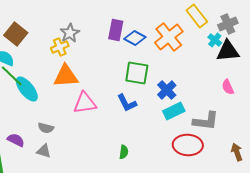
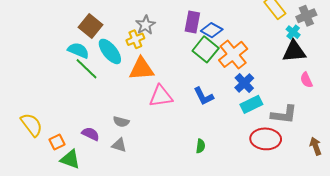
orange cross: (169, 37) -> (233, 54), moved
black triangle: (228, 51) -> (294, 51), moved
green square: (137, 73) -> (206, 49), moved, turned 30
cyan ellipse: (27, 89) -> (110, 51), moved

